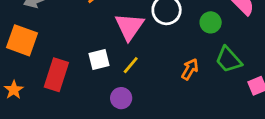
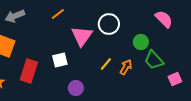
green circle: (211, 22) -> (141, 42), moved
yellow line: (131, 65) -> (106, 64), moved

